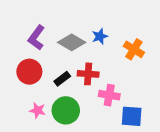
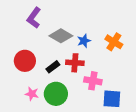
blue star: (100, 36) -> (84, 41), moved
purple L-shape: (36, 38) -> (34, 18), moved

